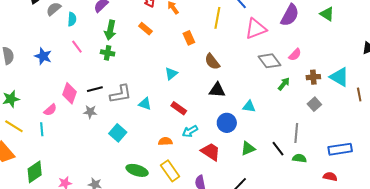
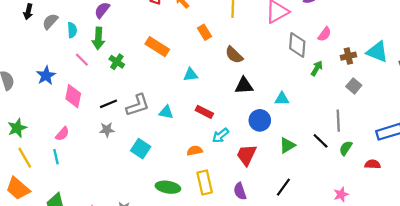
orange rectangle: (145, 29) -> (157, 47), moved, size x1.5
green arrow: (110, 30) -> (98, 38), moved
green cross: (108, 53) -> (117, 62), turned 32
blue star: (43, 56) -> (46, 76), turned 30
gray diamond: (269, 61) -> (297, 45), turned 50
cyan triangle: (171, 74) -> (191, 75), turned 40
pink diamond: (70, 93) -> (73, 96), moved
yellow line: (14, 126) -> (25, 158), turned 36
red trapezoid: (211, 152) -> (246, 155), turned -90
green semicircle: (299, 158) -> (346, 148), turned -56
yellow rectangle: (170, 171) -> (205, 182), turned 30
red semicircle: (330, 177) -> (373, 164), moved

